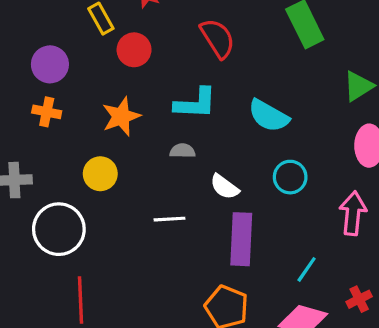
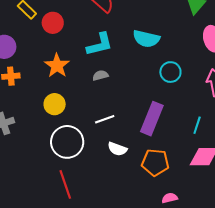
white semicircle: (224, 187) -> (117, 149), moved
white circle: (59, 229) -> (67, 142), moved
purple rectangle: (241, 239) -> (152, 119), turned 36

